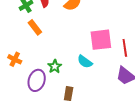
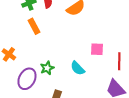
pink square: (101, 40) -> (97, 49), size x0.6

